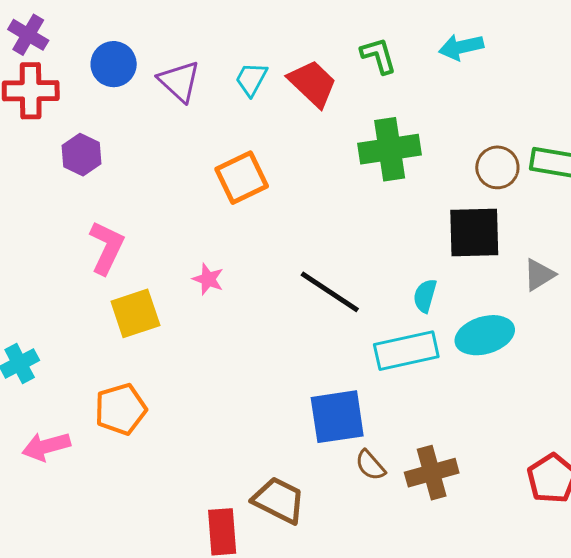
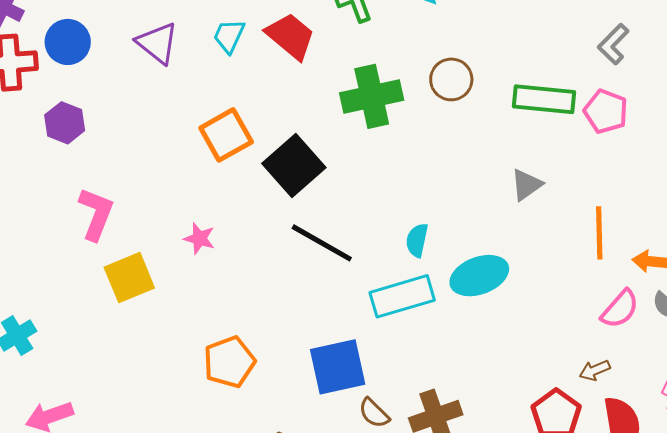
blue circle: (114, 64) -> (68, 42), moved
brown circle: (497, 167) -> (451, 79), moved
black square: (474, 233) -> (294, 166), moved, turned -36
gray triangle: (539, 275) -> (526, 185), moved
orange pentagon: (121, 409) -> (229, 362), moved

